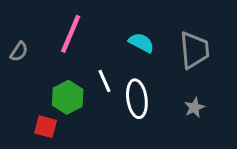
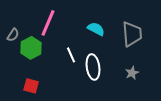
green hexagon: (68, 97) -> (31, 48), moved

